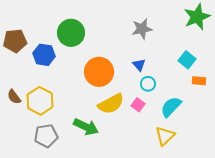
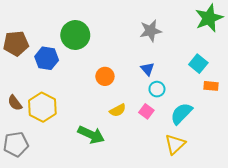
orange circle: (99, 72) -> (105, 76), size x0.6
yellow semicircle: (111, 104) -> (118, 110), size x0.6
gray pentagon: (46, 136) -> (16, 144), moved

